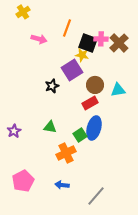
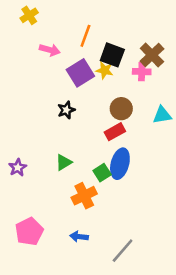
pink cross: (101, 39) -> (142, 72), moved
purple square: (72, 70) -> (80, 73), moved
cyan triangle: (118, 90) -> (162, 115), moved
green triangle: (50, 127) -> (64, 162), turned -40

